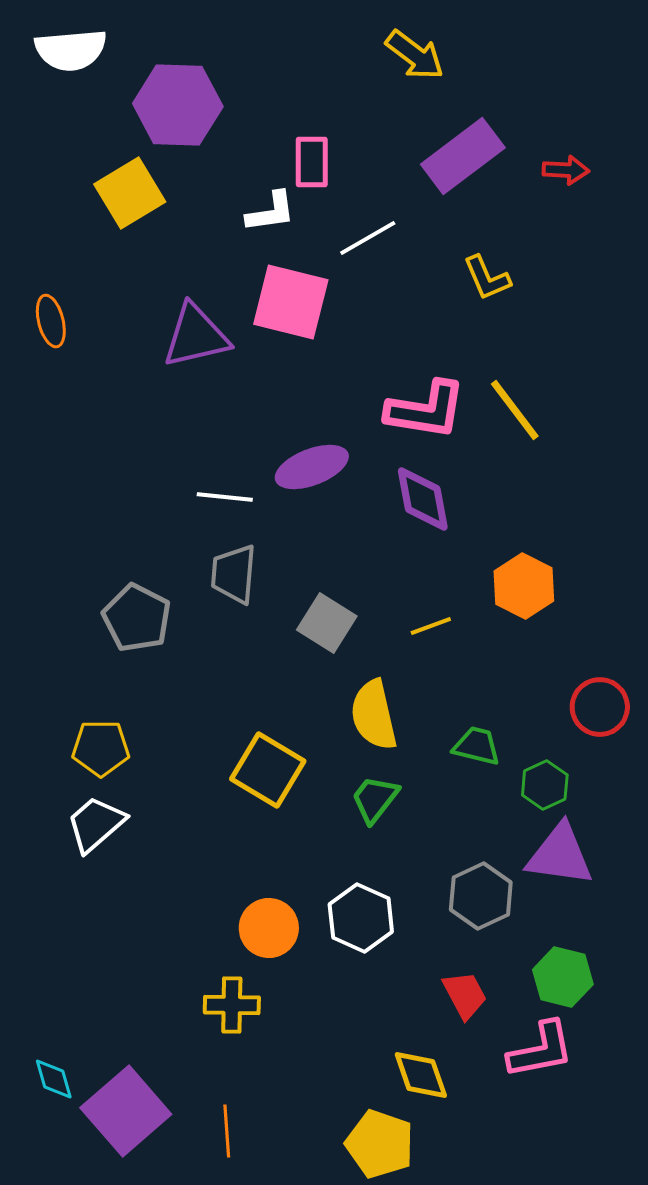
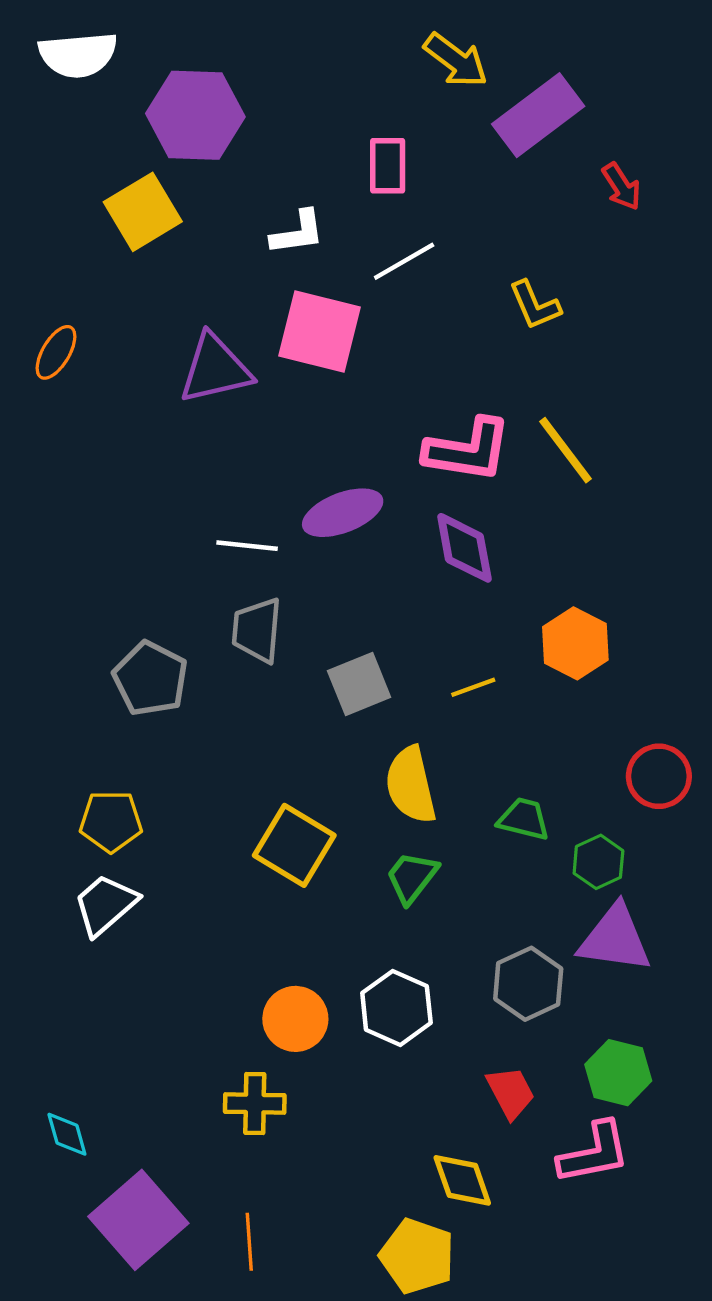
purple rectangle: (463, 156) -> (538, 115), moved
pink rectangle: (312, 162) -> (388, 166), moved
red arrow: (566, 170) -> (622, 187), turned 54
orange ellipse: (51, 321) -> (56, 352), turned 45
gray square: (327, 623) -> (359, 684), turned 36
cyan diamond: (54, 1079) -> (67, 1134), moved

